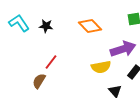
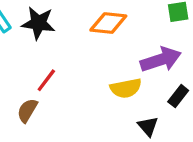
black star: (46, 26) -> (38, 23), size x1.5
orange diamond: (90, 26) -> (108, 23), turned -40

